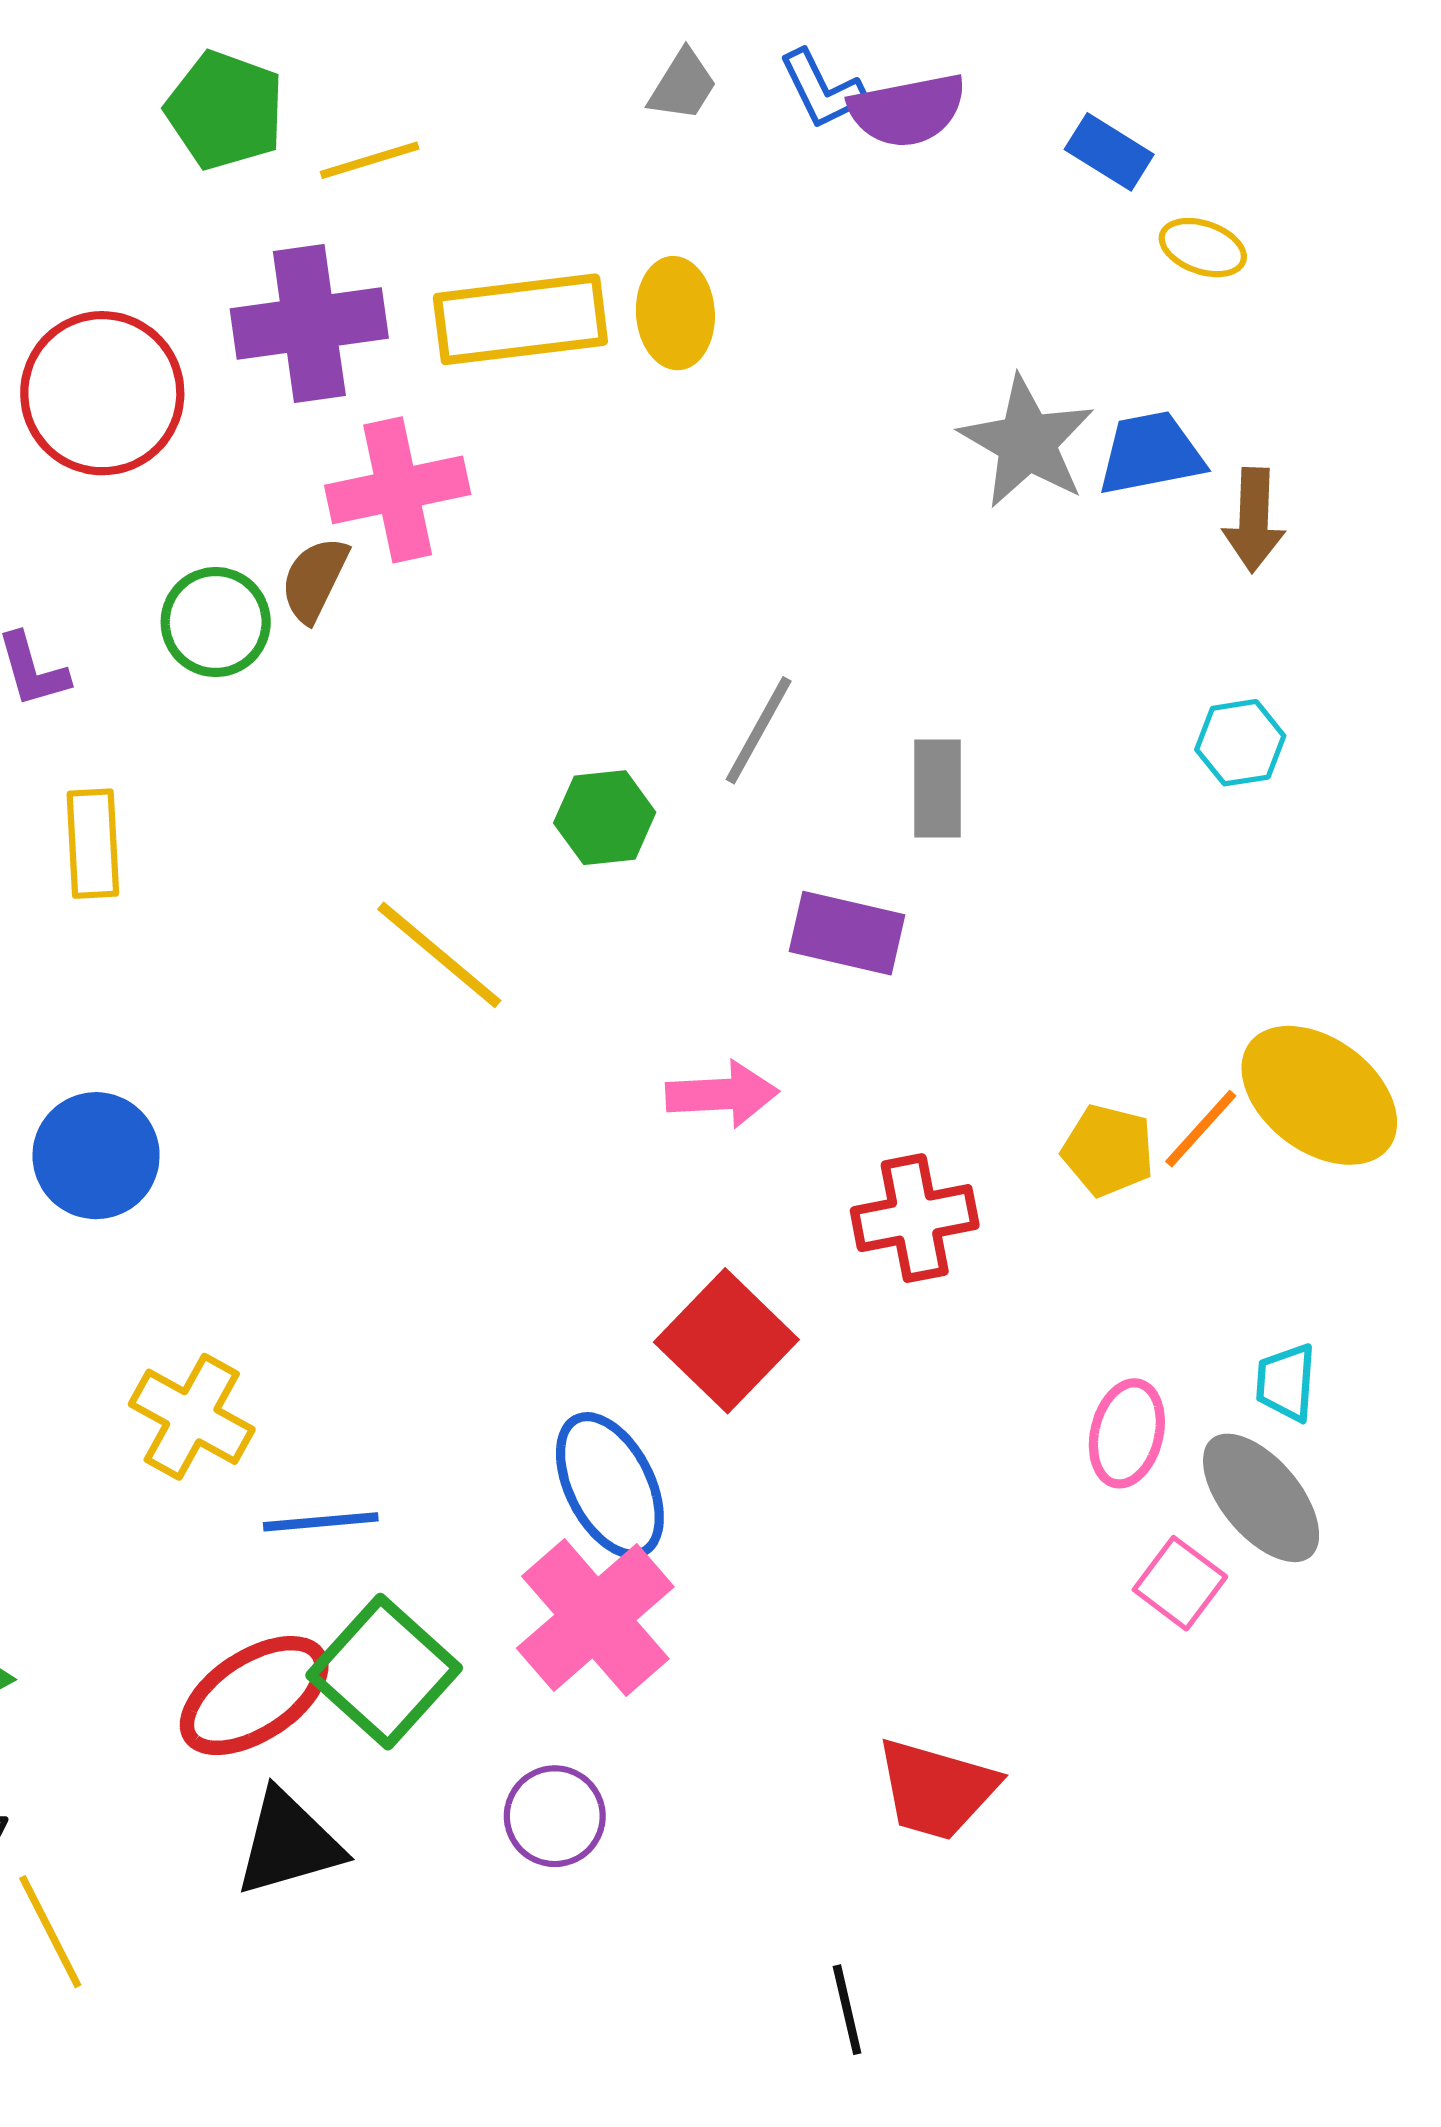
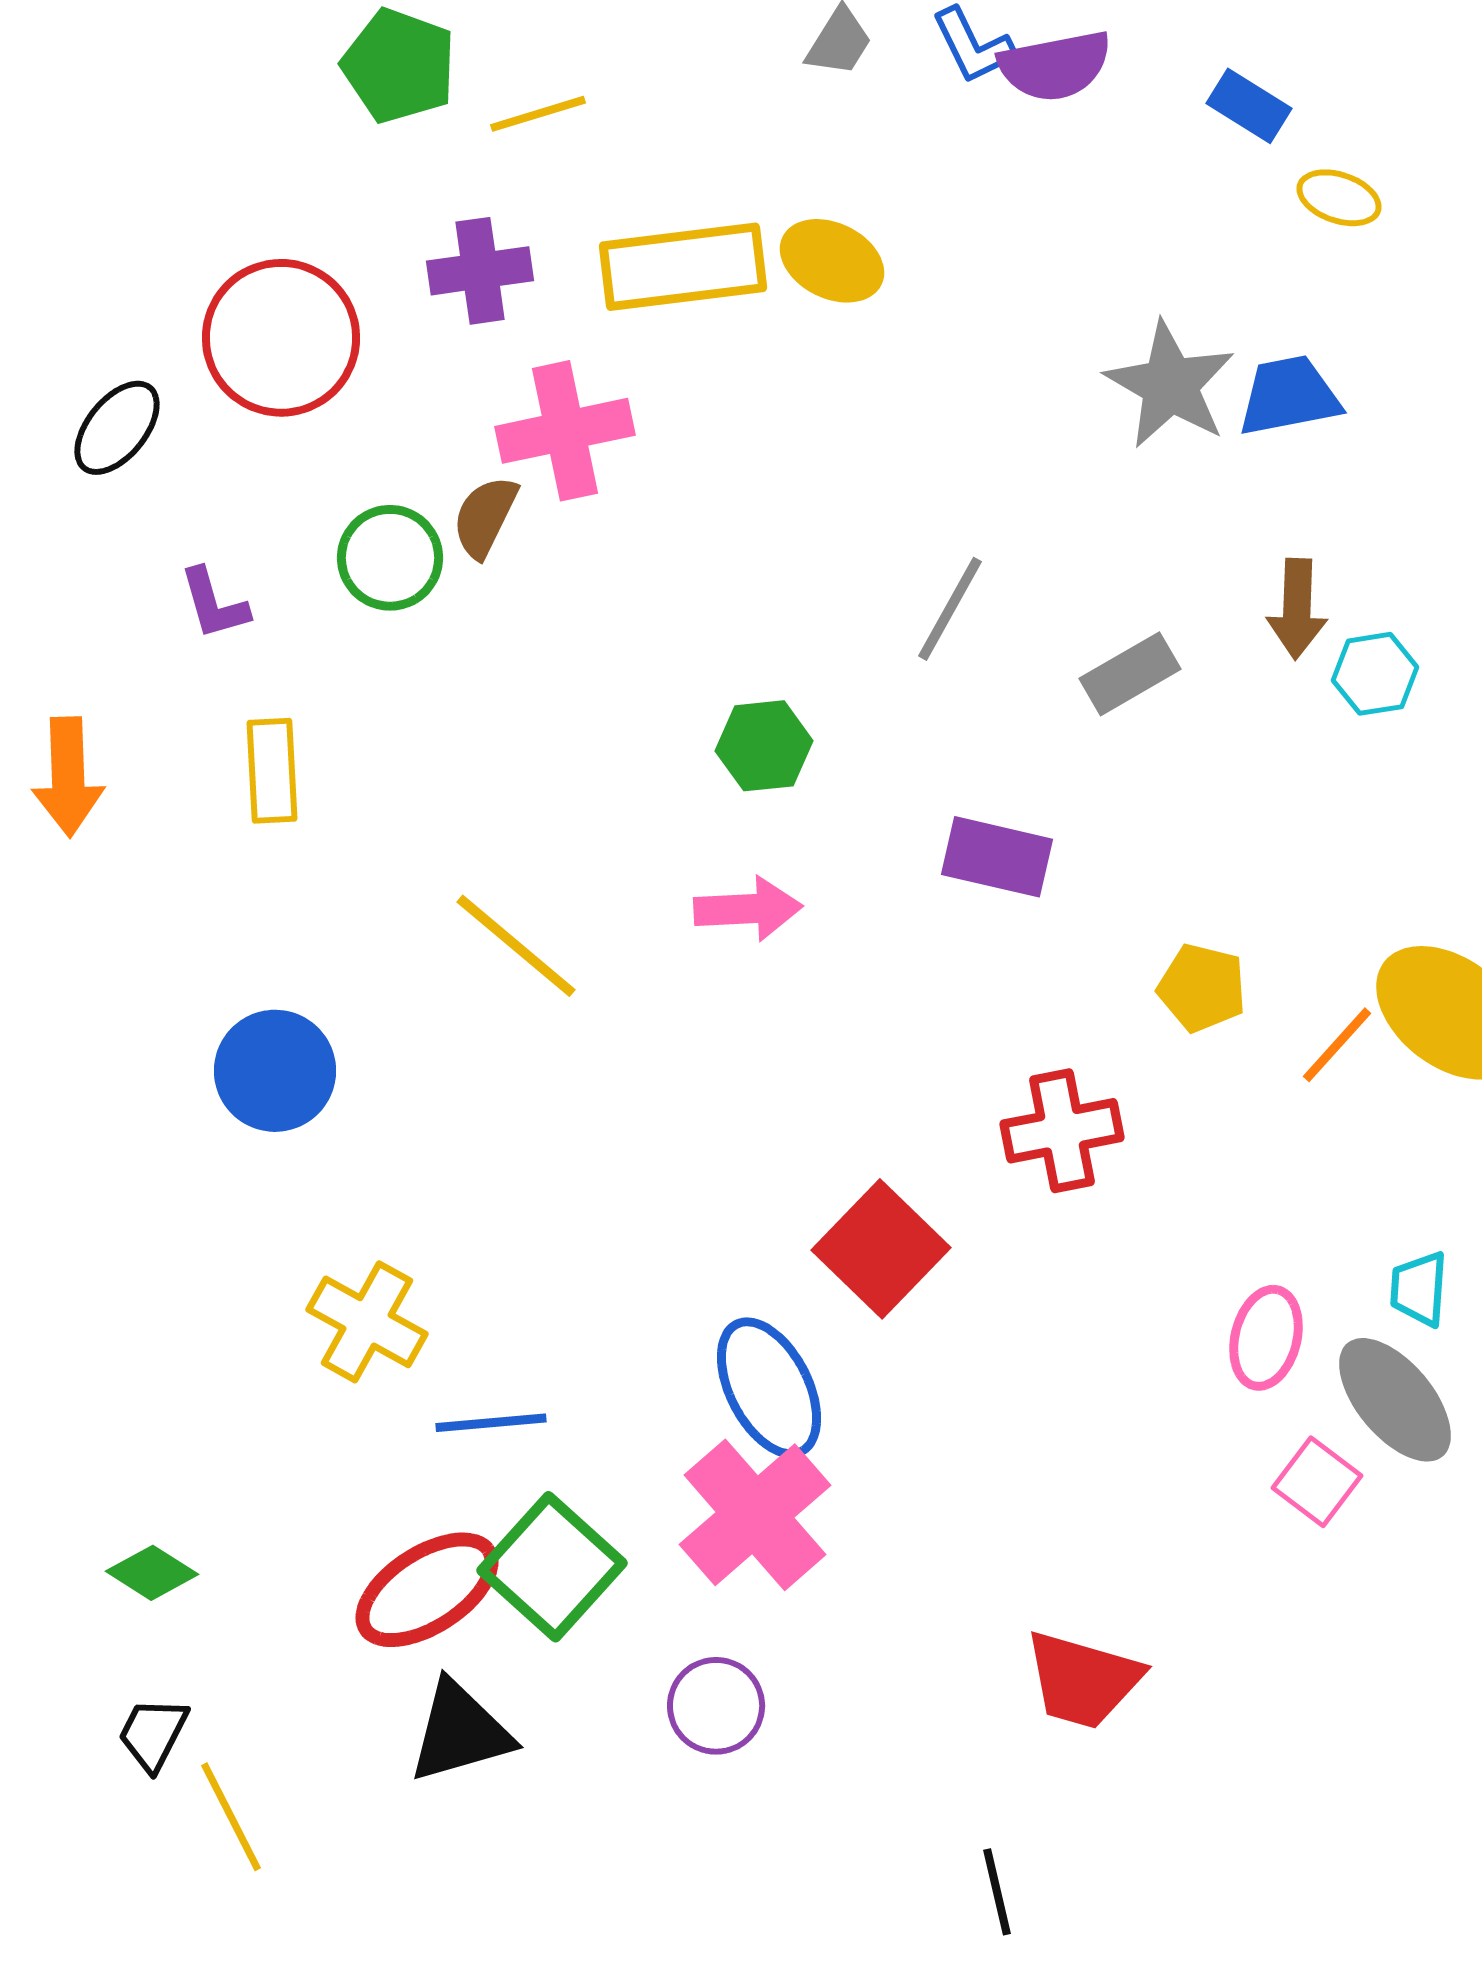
yellow ellipse: (675, 313) -> (832, 261), turned -60
purple cross: (309, 324) -> (480, 271), size x0.7
brown arrow: (1254, 520) -> (1297, 609), moved
gray line: (759, 730) -> (950, 609), moved
gray rectangle: (938, 788) -> (1130, 674), moved, turned 60
yellow line: (439, 955) -> (516, 946), moved
pink arrow: (722, 1094) -> (748, 909), moved
yellow pentagon: (1108, 1150) -> (1202, 988), moved

